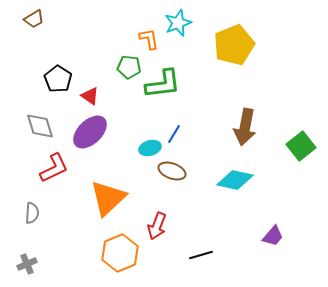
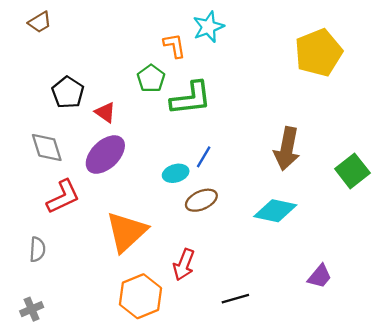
yellow pentagon: (234, 45) -> (318, 53), moved
green pentagon: (129, 67) -> (151, 78), turned 30
brown ellipse: (172, 171) -> (201, 200), turned -44

